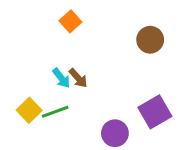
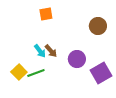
orange square: (70, 21) -> (46, 14), turned 32
purple circle: (115, 133) -> (77, 59), moved

